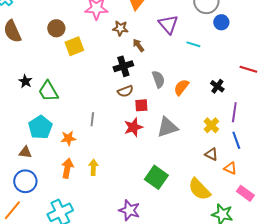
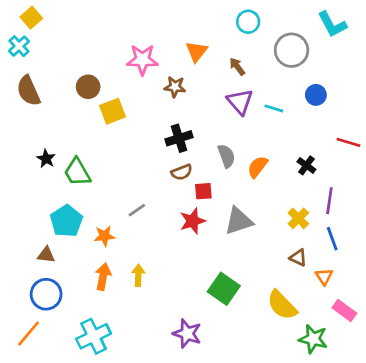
blue circle: (221, 22) -> (316, 95), moved
purple triangle: (168, 24) -> (240, 102), moved
brown arrow: (138, 45) -> (237, 66), moved
gray line: (92, 119) -> (137, 210), turned 48
orange triangle: (230, 168) -> (324, 277), turned 32

